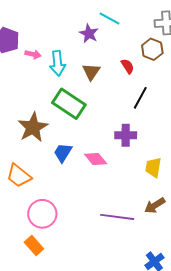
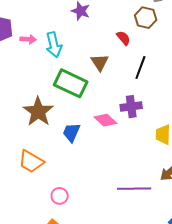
brown triangle: (91, 72) -> (100, 62), moved
pink diamond: (96, 159) -> (105, 120), moved
pink circle: (42, 214) -> (60, 196), size x0.6

